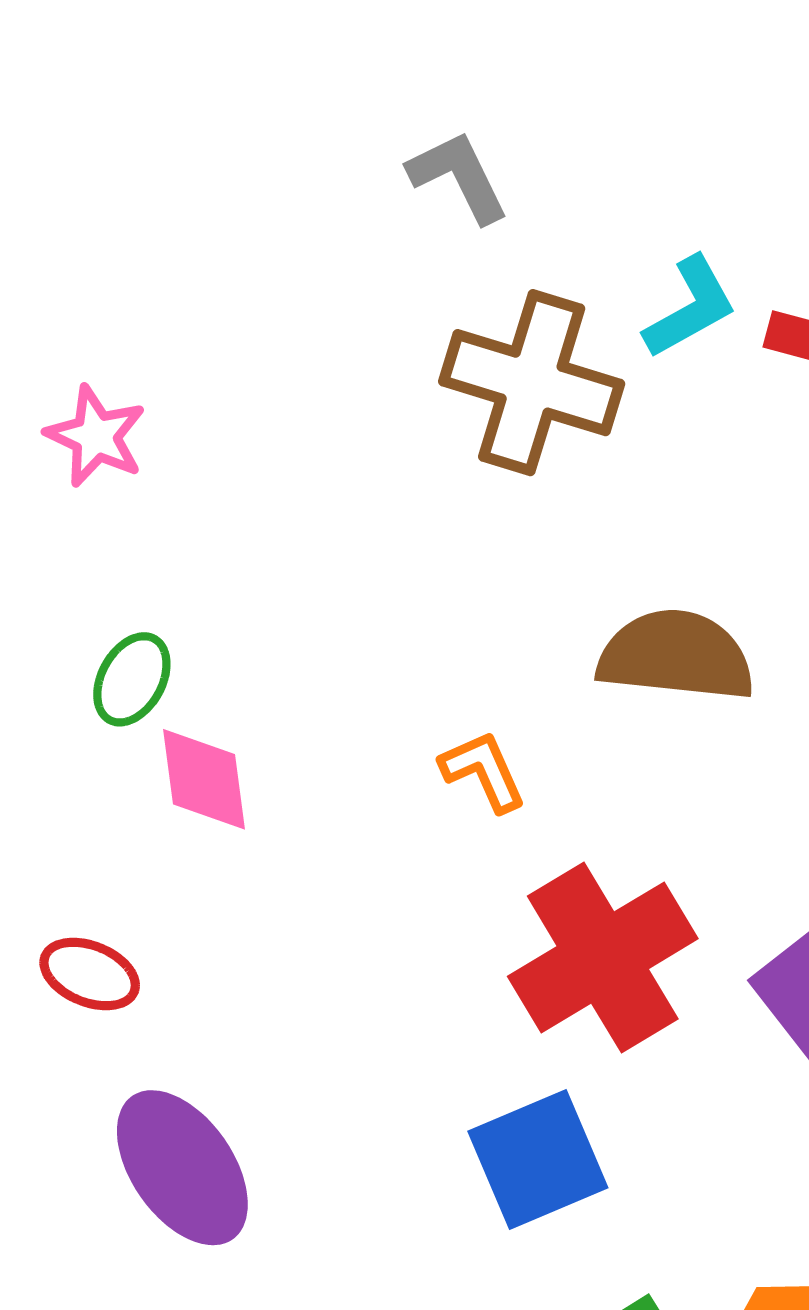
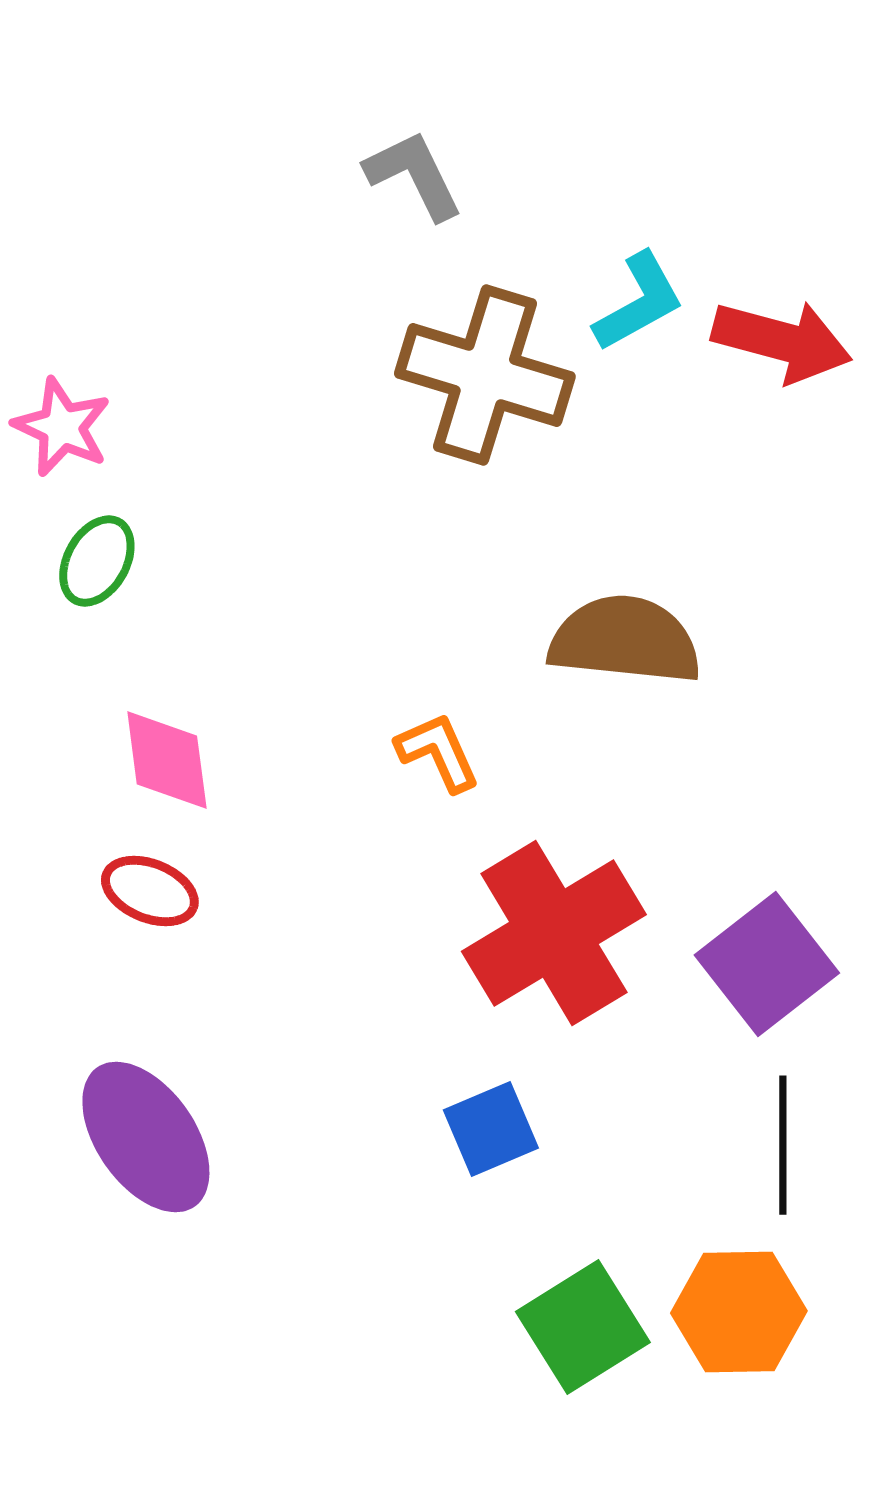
green ellipse: (132, 679) -> (97, 561), moved
red ellipse: (90, 974) -> (150, 891), moved
blue square: (538, 1159) -> (491, 1129), size x0.7

